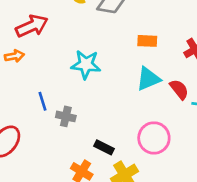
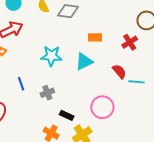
cyan triangle: (148, 79) -> (84, 62), moved
gray cross: (66, 116) -> (47, 93), moved, turned -32

